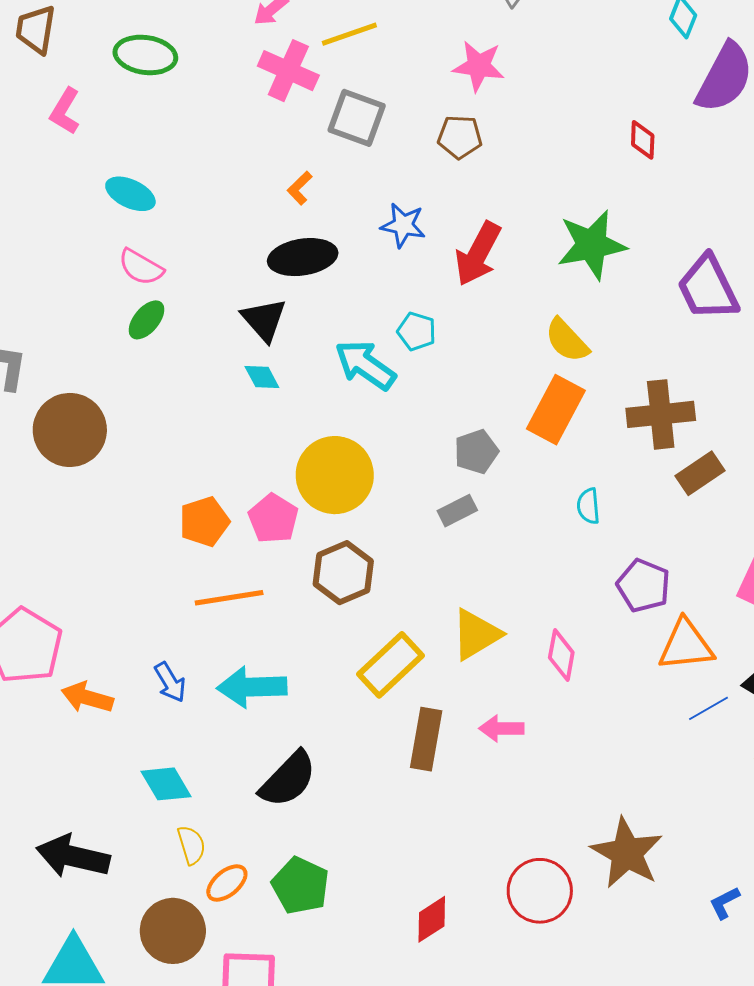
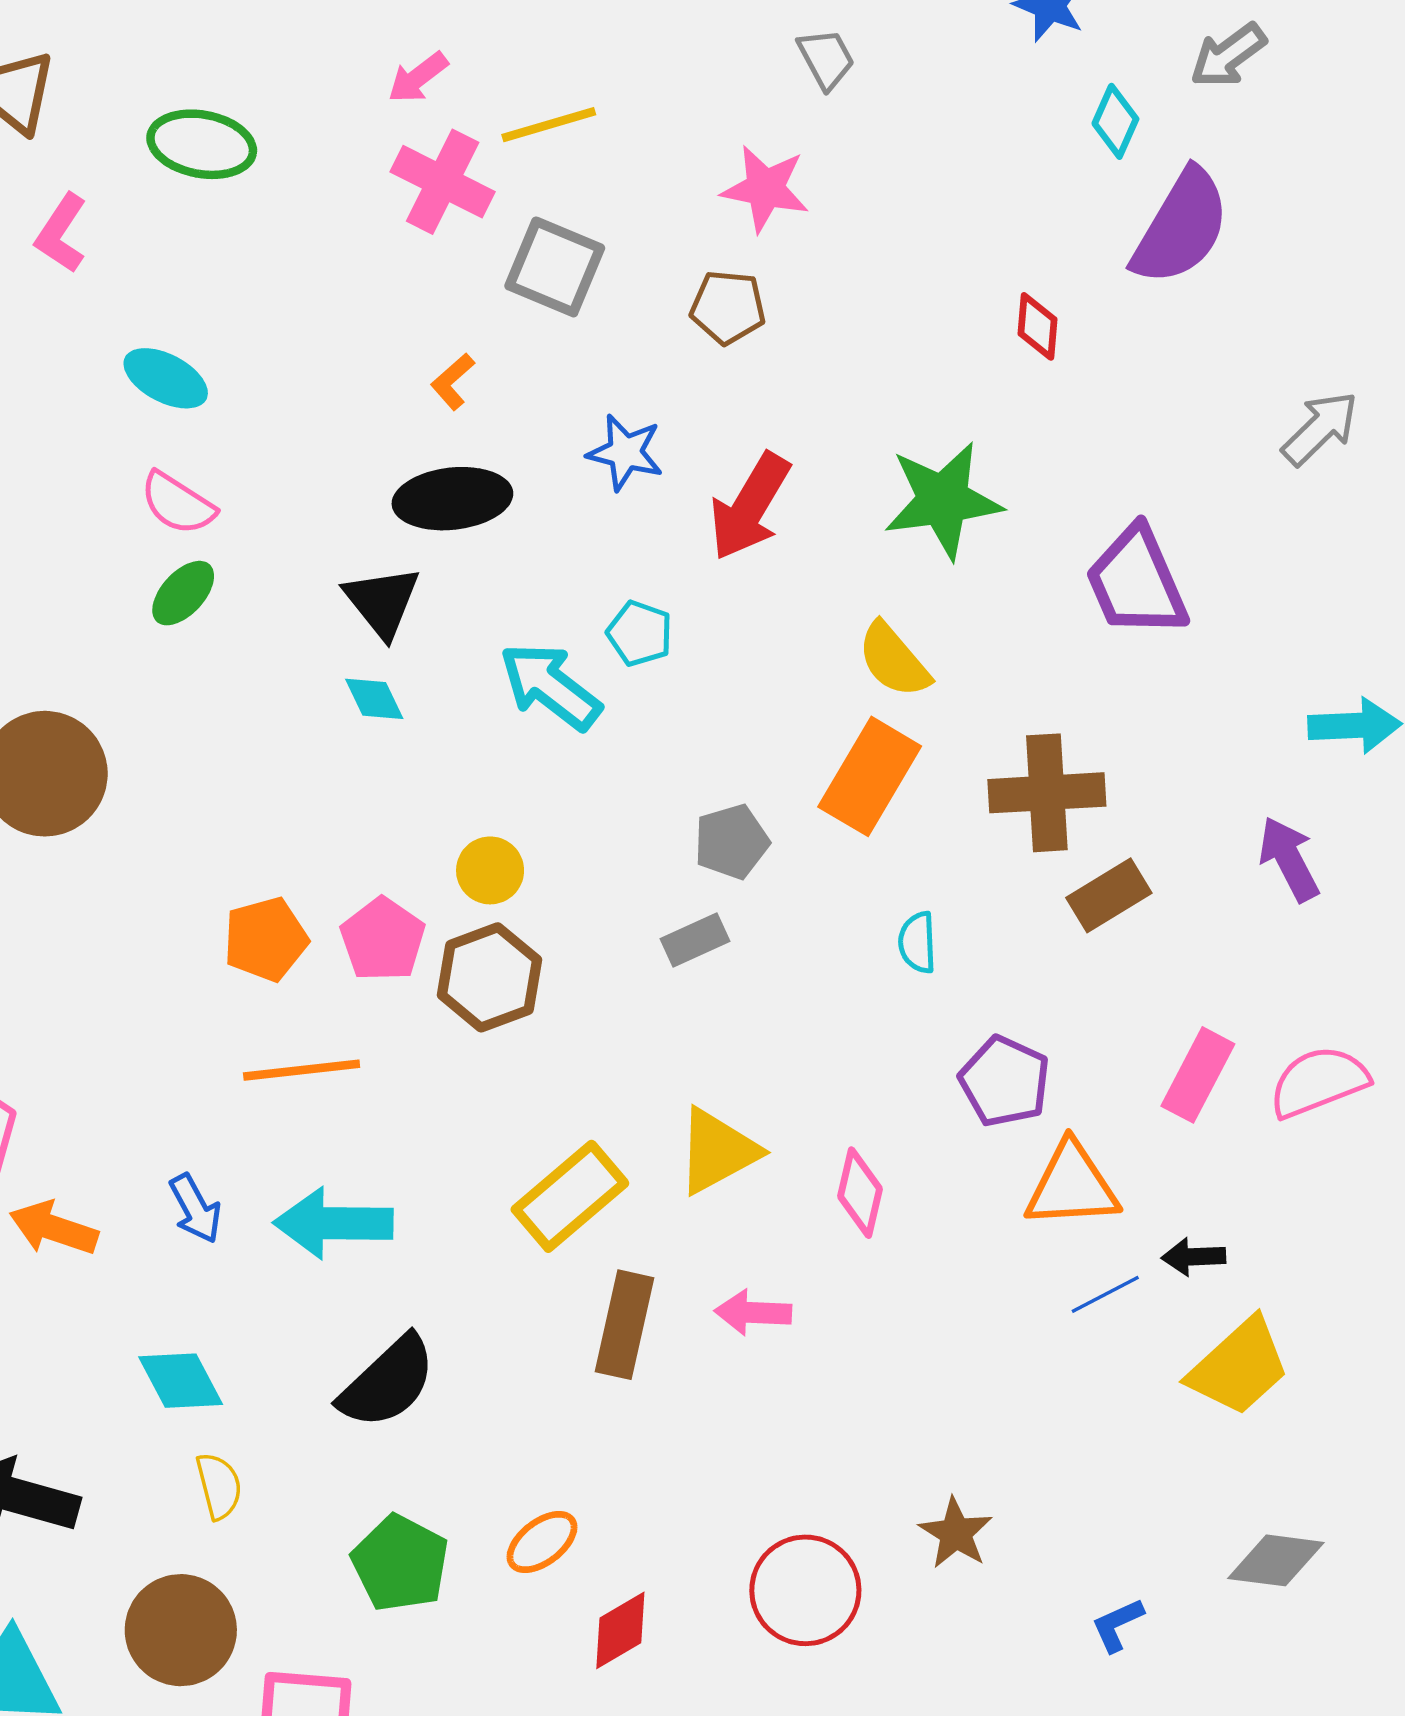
yellow circle: (335, 475) -> (490, 870), size x0.5
brown hexagon: (343, 573) -> (489, 977), moved
brown star: (627, 853) -> (956, 1533), size x0.6
orange ellipse: (227, 883) -> (542, 1542), moved

